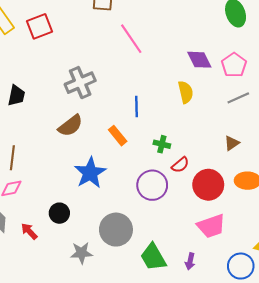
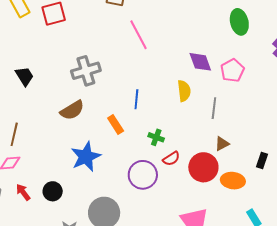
black trapezoid: (16, 95) -> (25, 76), turned -50
gray line: (238, 98) -> (214, 108), moved, turned -65
red circle: (208, 185) -> (203, 167), moved
red arrow: (29, 231) -> (23, 192), moved

